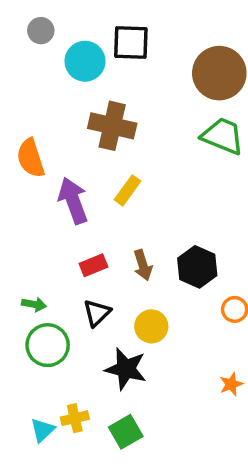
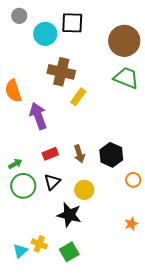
yellow rectangle: (128, 190) -> (78, 97), moved
green arrow: (34, 304) -> (15, 164), moved, turned -40
green circle: (48, 345) -> (23, 186), moved
yellow cross: (75, 418) -> (39, 244), turned 35

